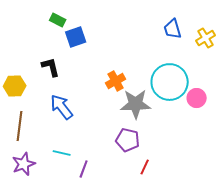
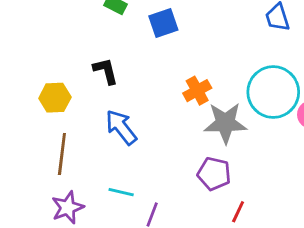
blue square: (76, 37) -> (163, 23), moved

